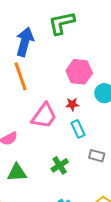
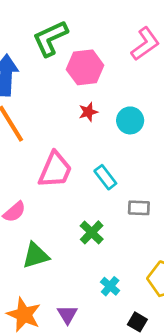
pink hexagon: (79, 72) -> (85, 67), moved
red star: (72, 104) -> (88, 112), moved

